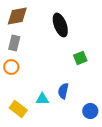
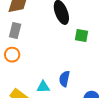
green square: (80, 58) -> (81, 36), moved, turned 32

